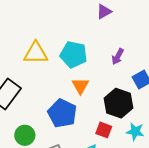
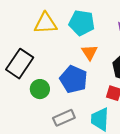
green circle: (25, 135) -> (40, 89), moved

